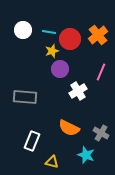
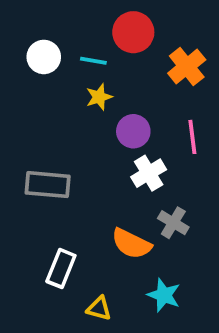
red circle: (70, 39) -> (133, 32), moved
purple circle: (60, 69) -> (133, 131), moved
pink line: (101, 72) -> (192, 137), turned -30
gray cross: (101, 133) -> (173, 223), moved

